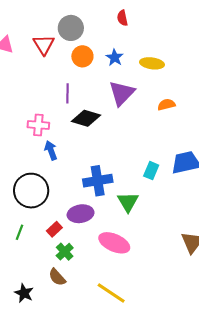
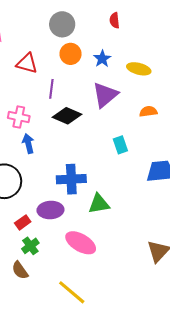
red triangle: (44, 45) -> (27, 63), moved, turned -50
cyan rectangle: (151, 171) -> (120, 145), moved, turned -48
green triangle: (128, 202) -> (99, 204), turned 45

